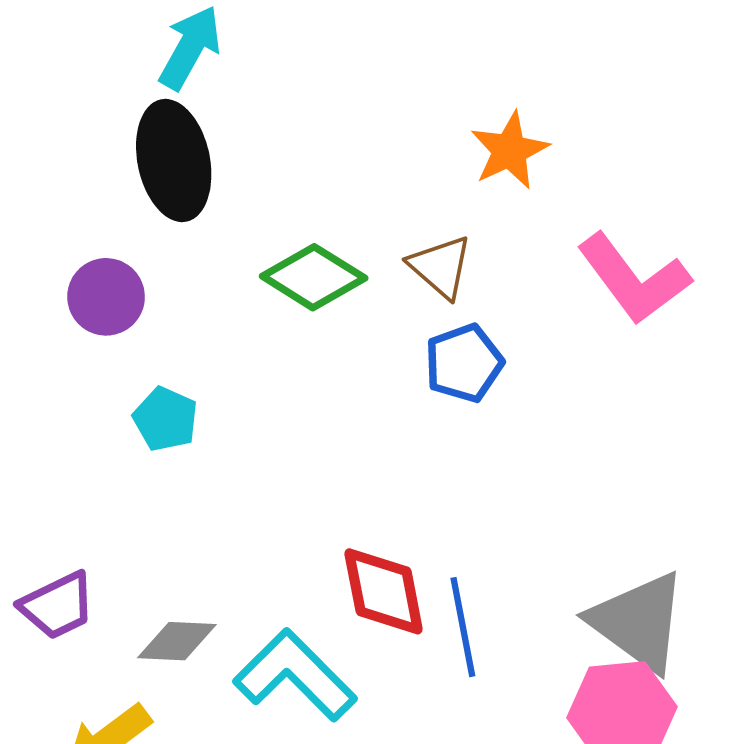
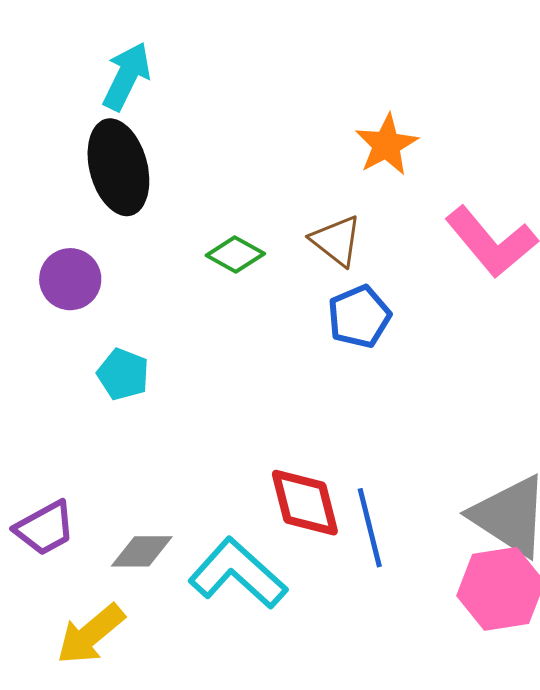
green diamond: (314, 277) -> (235, 254), size x0.7

